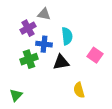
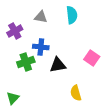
purple cross: (28, 28) -> (15, 31), moved
cyan semicircle: (67, 36) -> (72, 15), moved

